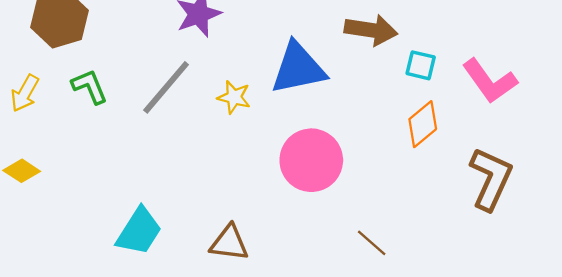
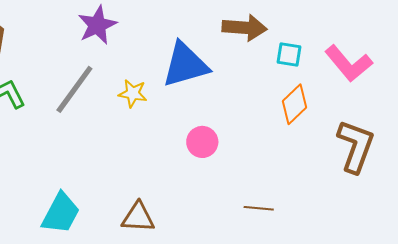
pink circle: (311, 160) -> (202, 142), size x0.6
brown line: (372, 243) -> (259, 208), turned -32

